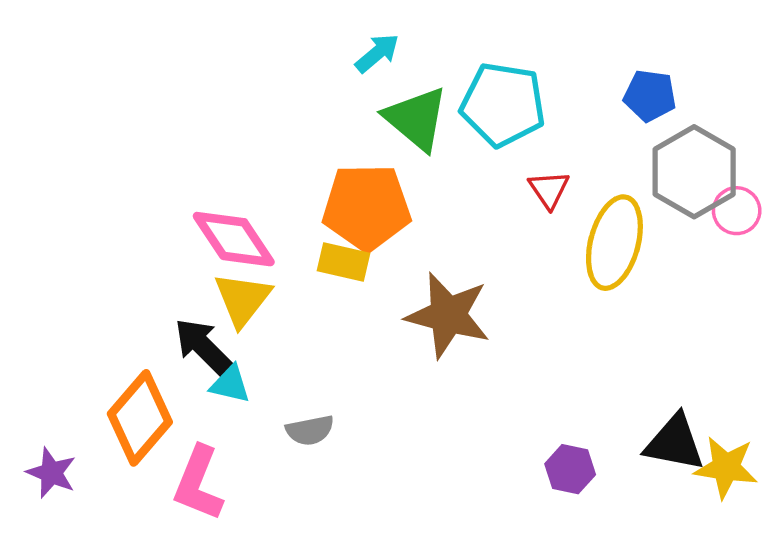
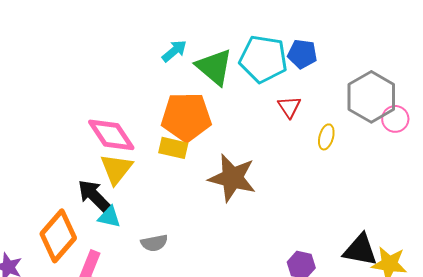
cyan arrow: (377, 53) -> (174, 51), moved
blue pentagon: (650, 96) -> (302, 54), moved
yellow ellipse: (614, 243) -> (326, 137), size x0.5

